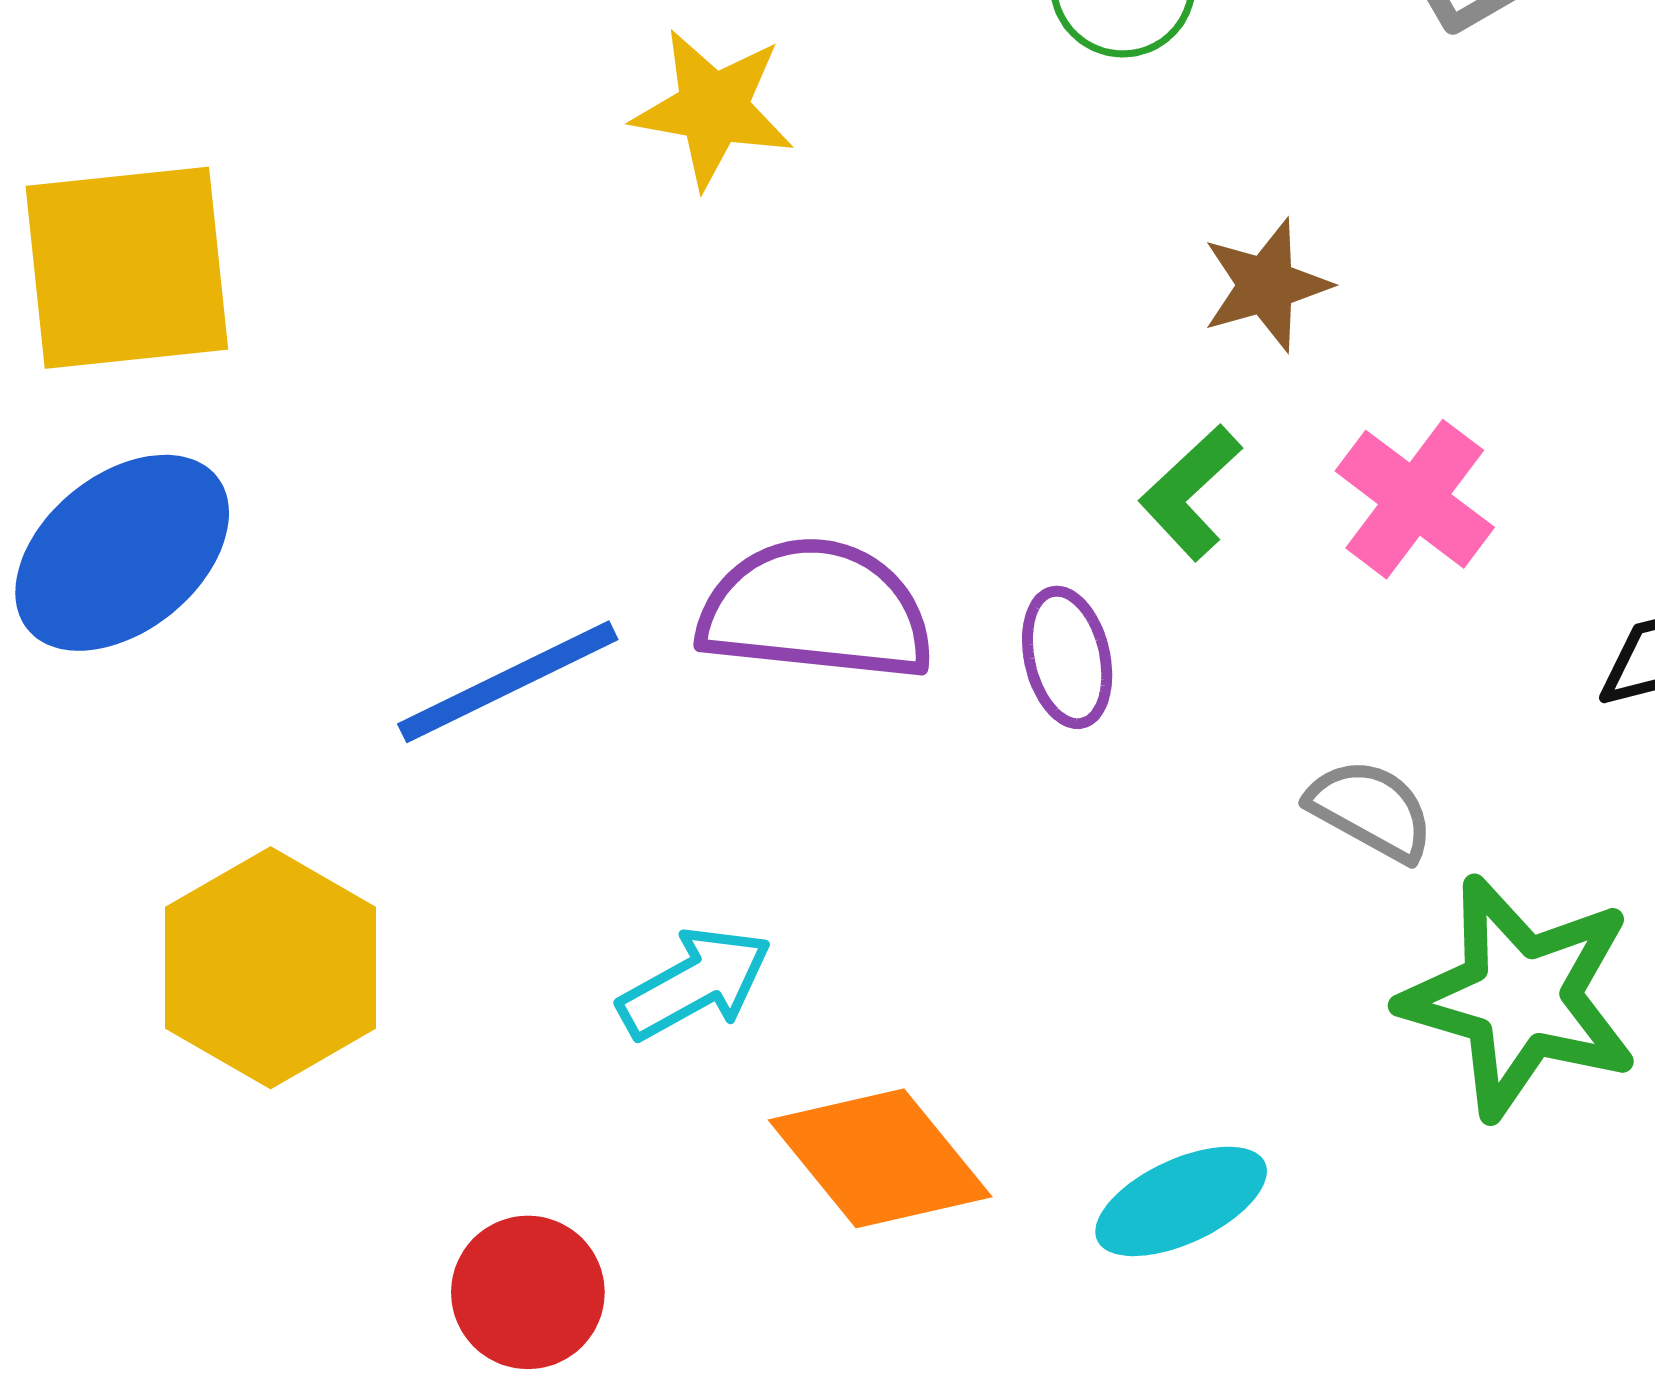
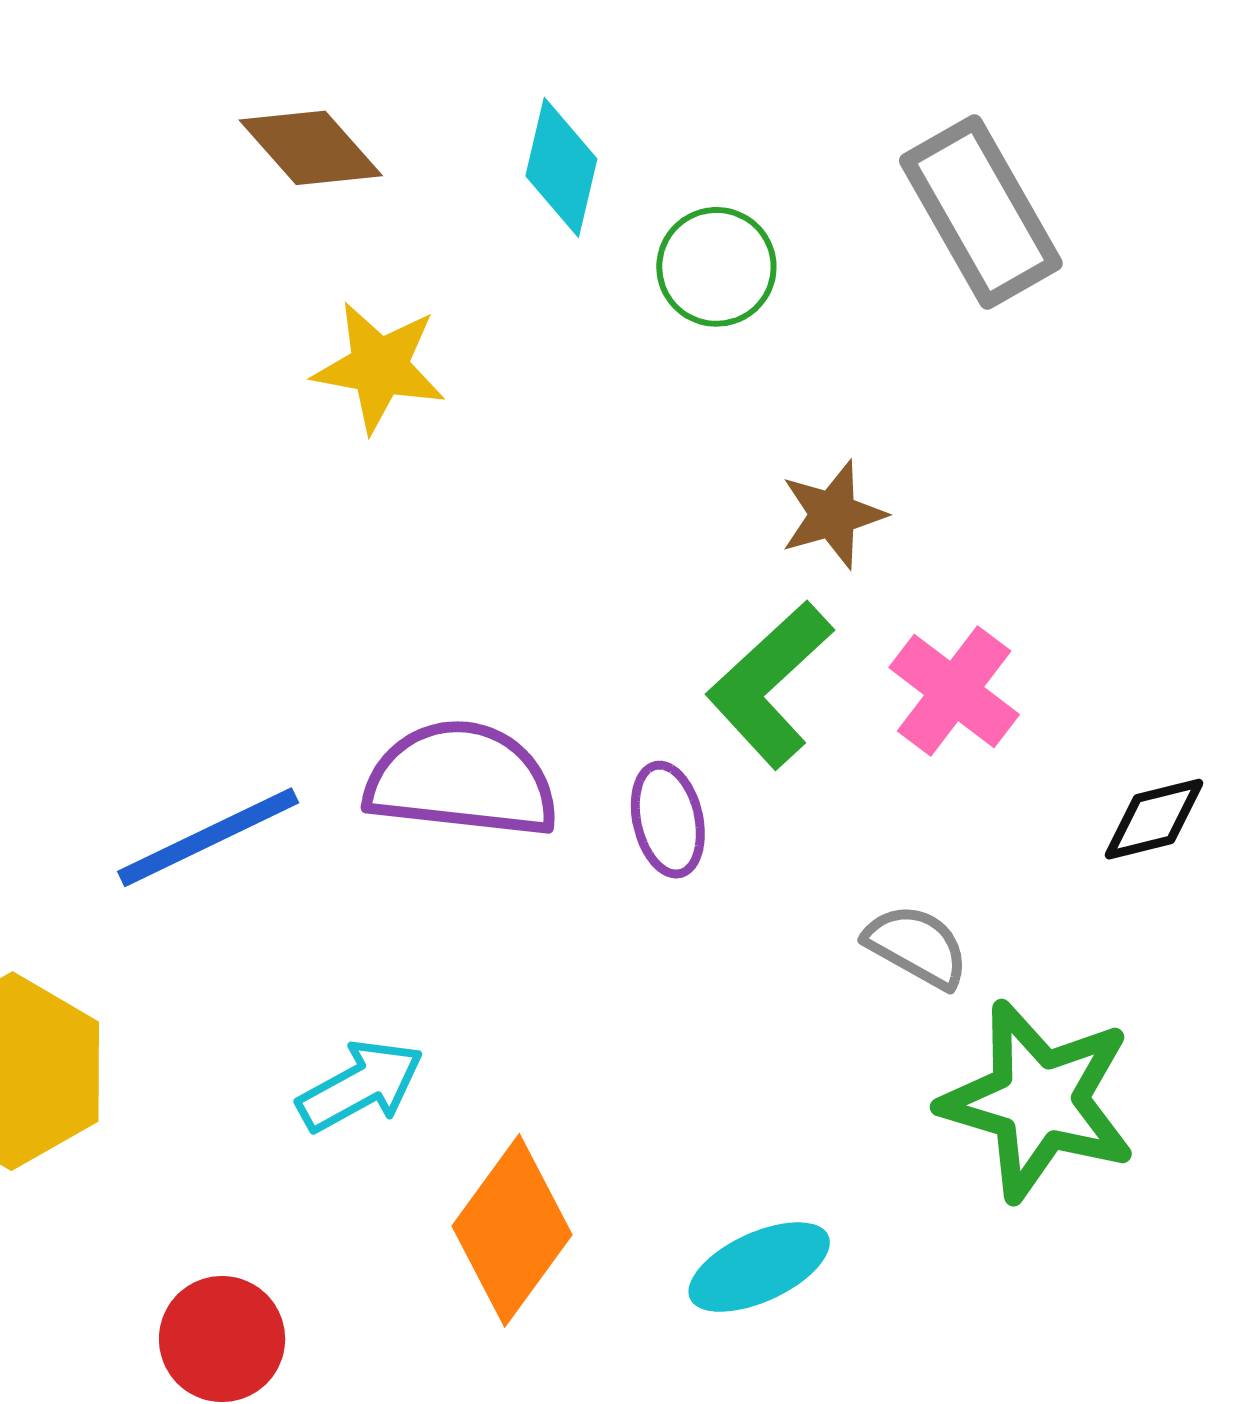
green L-shape: (1190, 492) -> (770, 684), size x1.5
orange diamond: (880, 1158) -> (512, 1230), turned 75

